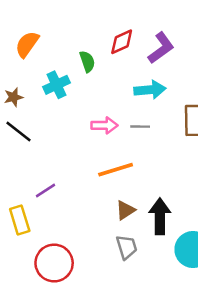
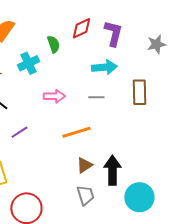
purple L-shape: (161, 48) -> (113, 33), turned -40
pink arrow: (104, 125) -> (54, 96), moved
purple line: (45, 190) -> (19, 132), moved

